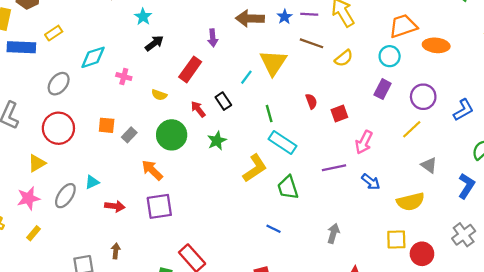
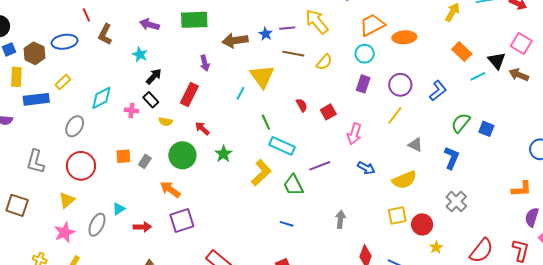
black rectangle: (223, 101) -> (151, 100), moved
purple line: (334, 168) -> (320, 166), moved

